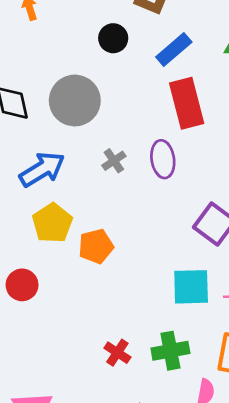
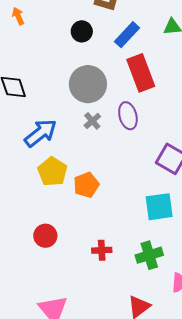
gray circle: (75, 101) -> (88, 84), moved
red circle: (22, 285) -> (45, 236), moved
red cross: (117, 353) -> (102, 250), moved, turned -30

